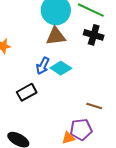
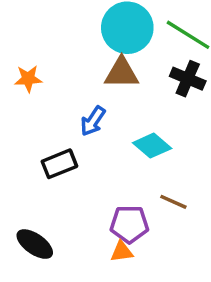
cyan diamond: (61, 68) -> (152, 146), moved
purple pentagon: (81, 129) -> (129, 224), moved

